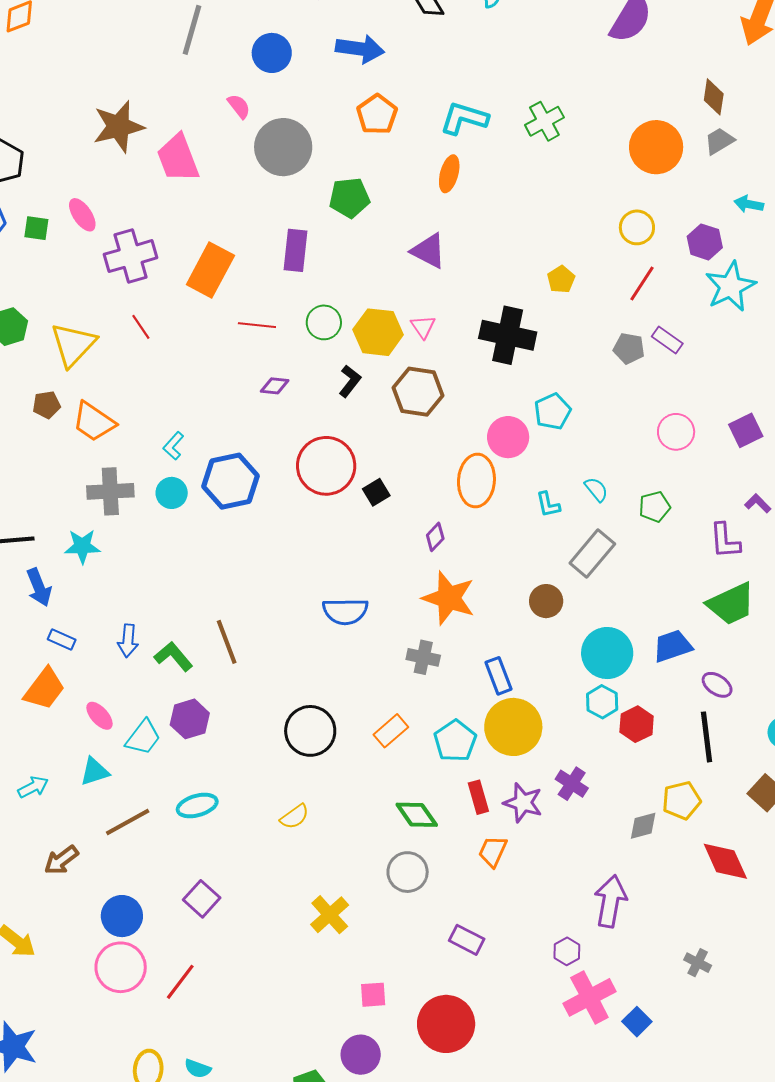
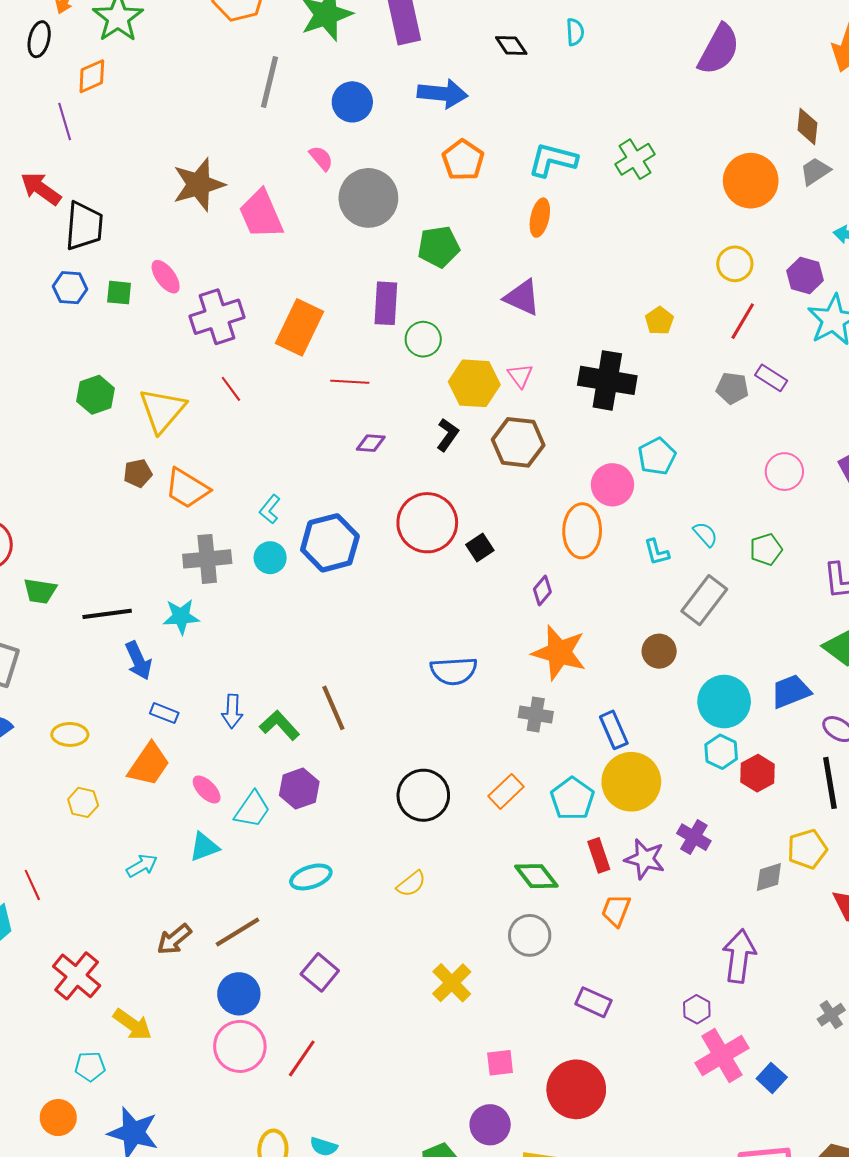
green circle: (324, 322) -> (423, 339), moved
brown line: (128, 822) -> (238, 932), moved
gray cross: (698, 963) -> (831, 1015), turned 32

